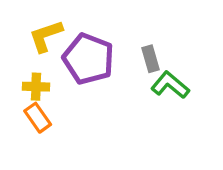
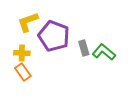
gray rectangle: (151, 59) -> (84, 48), moved

